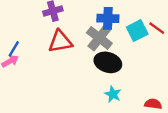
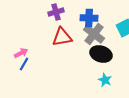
blue cross: (108, 18) -> (89, 18), moved
blue line: (14, 49) -> (24, 64), moved

